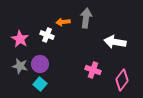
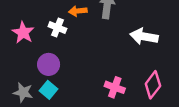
gray star: (20, 66) -> (23, 92), moved
pink cross: (93, 70) -> (115, 87), moved

